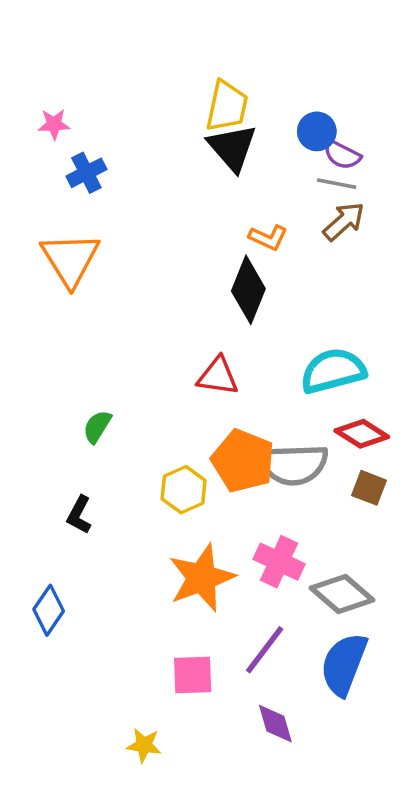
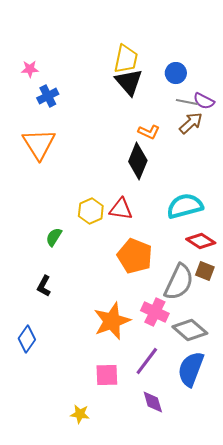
purple semicircle: (342, 155) -> (204, 101), moved
gray semicircle: (293, 464) -> (179, 282), moved, turned -63
yellow hexagon: (184, 490) -> (91, 211), moved

